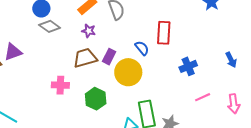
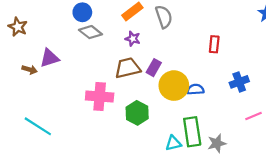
red rectangle: (164, 33) -> (214, 44), size x0.7
blue semicircle: (142, 48) -> (195, 89), moved, turned -56
pink cross: (60, 85) -> (100, 97), size x1.4

